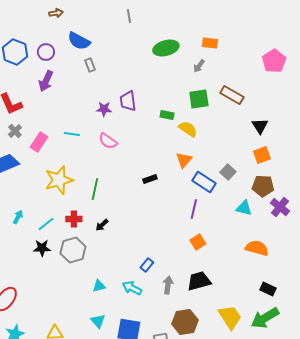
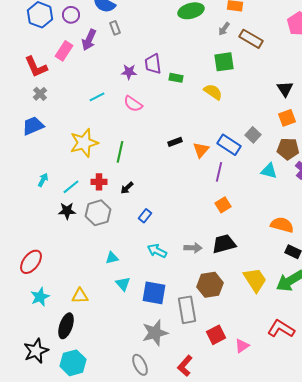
purple arrow: (46, 81) -> (89, 40), moved
brown rectangle: (232, 95) -> (251, 39), moved
green rectangle: (167, 115) -> (176, 78), moved
cyan line: (72, 134) -> (97, 97), turned -35
pink rectangle: (39, 142) -> (64, 51), moved
orange triangle: (184, 160) -> (201, 150), moved
orange semicircle: (257, 248) -> (282, 225), moved
blue rectangle: (147, 265) -> (145, 216), moved
gray arrow: (168, 285) -> (193, 248), turned 84
cyan triangle: (99, 286) -> (112, 258), moved

